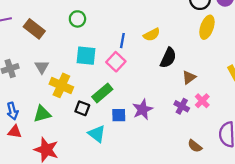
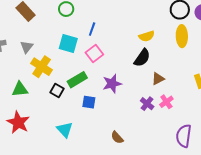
yellow ellipse: (207, 27) -> (182, 36), turned -30
yellow semicircle: (152, 35) -> (147, 36), moved
blue line: (122, 41) -> (92, 29), moved
purple star: (143, 109) -> (112, 84), moved
cyan triangle: (97, 134) -> (65, 130), moved
brown semicircle: (195, 146) -> (117, 138), moved

